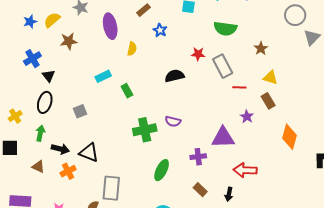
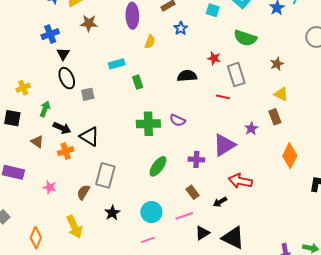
red line: (239, 87) -> (223, 97), moved
black ellipse: (45, 102) -> (67, 78), moved, turned -50
purple triangle: (223, 138) -> (224, 145), turned -40
black arrow: (229, 194) -> (220, 202), turned 40

